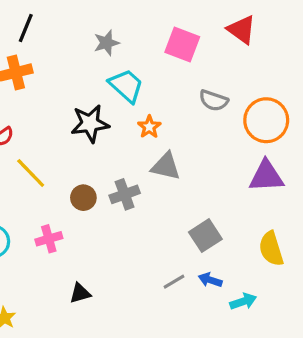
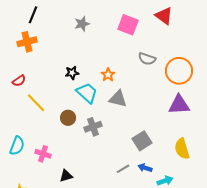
cyan trapezoid: (126, 86) -> (87, 93), moved
black star: (90, 124) -> (72, 73), size x0.6
gray cross: (125, 194) -> (93, 127), moved
pink cross: (49, 239) -> (43, 154), moved, turned 35

